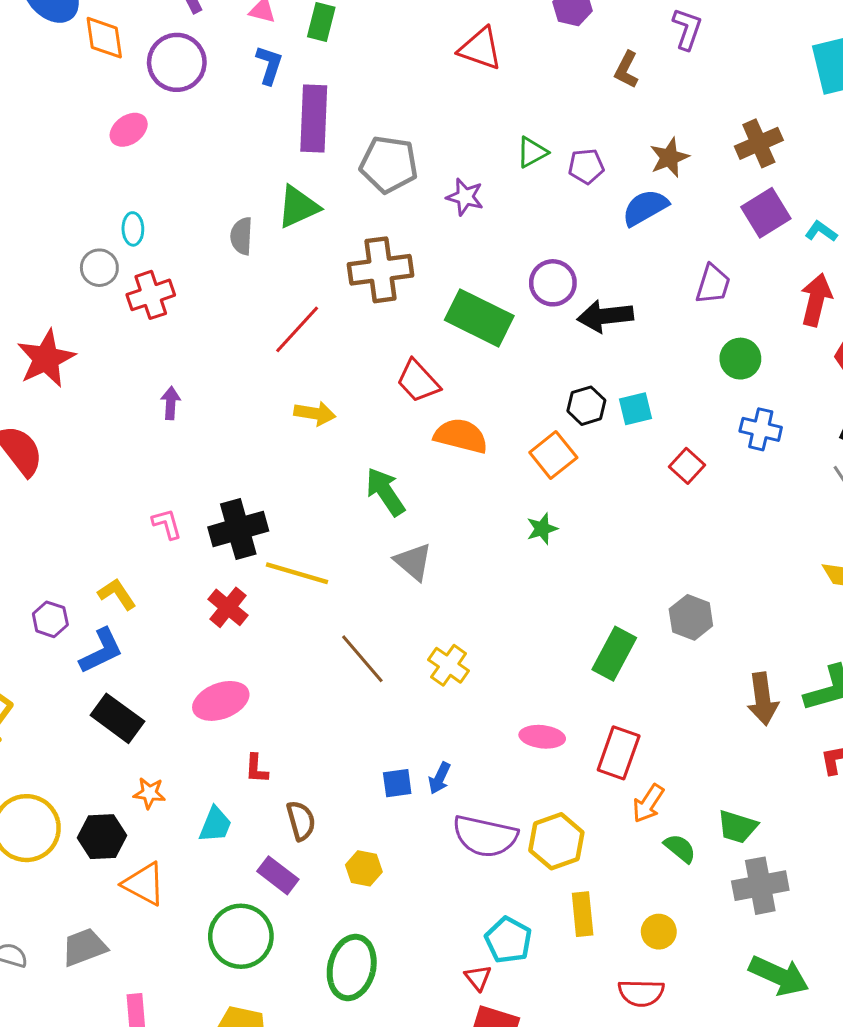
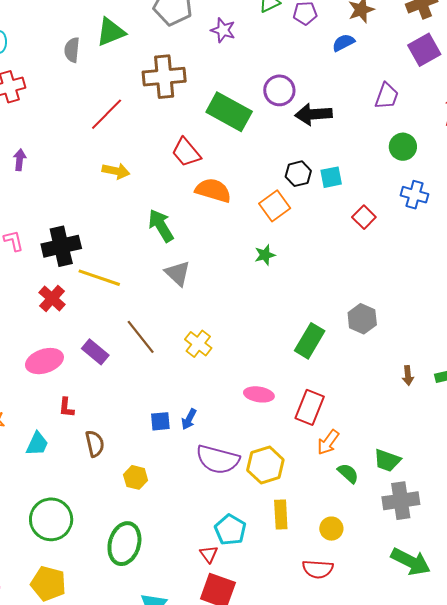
blue semicircle: (645, 208) -> (343, 43), size x0.7
brown arrow: (763, 699) -> (408, 375), size x0.6
purple rectangle: (278, 875) -> (95, 352), moved

